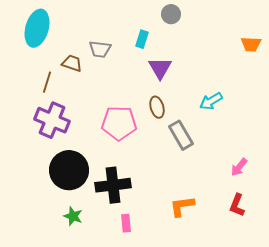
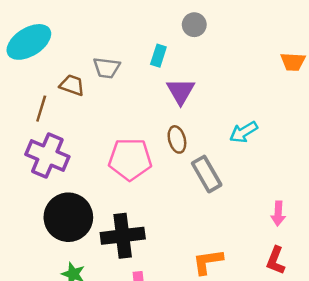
cyan ellipse: (37, 28) -> (29, 42), turned 42
pink arrow: (239, 167) -> (278, 214), turned -36

